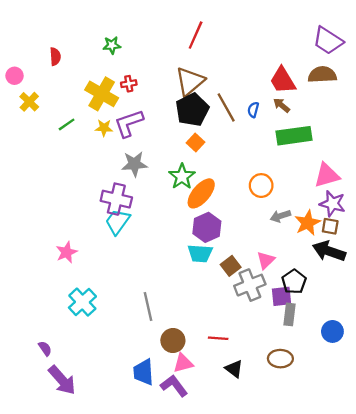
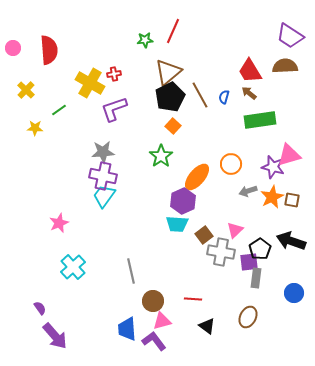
green star: (112, 45) -> (145, 40), moved
red semicircle: (55, 57) -> (49, 50), size x1.8
pink circle: (15, 76) -> (13, 48), moved
yellow star: (104, 128) -> (35, 128), moved
gray star: (134, 164) -> (103, 152), moved
orange ellipse: (201, 193) -> (197, 177), moved
purple star: (332, 204) -> (273, 167), moved
black arrow: (329, 251) -> (291, 241), moved
gray cross: (250, 285) -> (221, 252), turned 32
brown ellipse: (280, 359) -> (248, 317), turned -65

